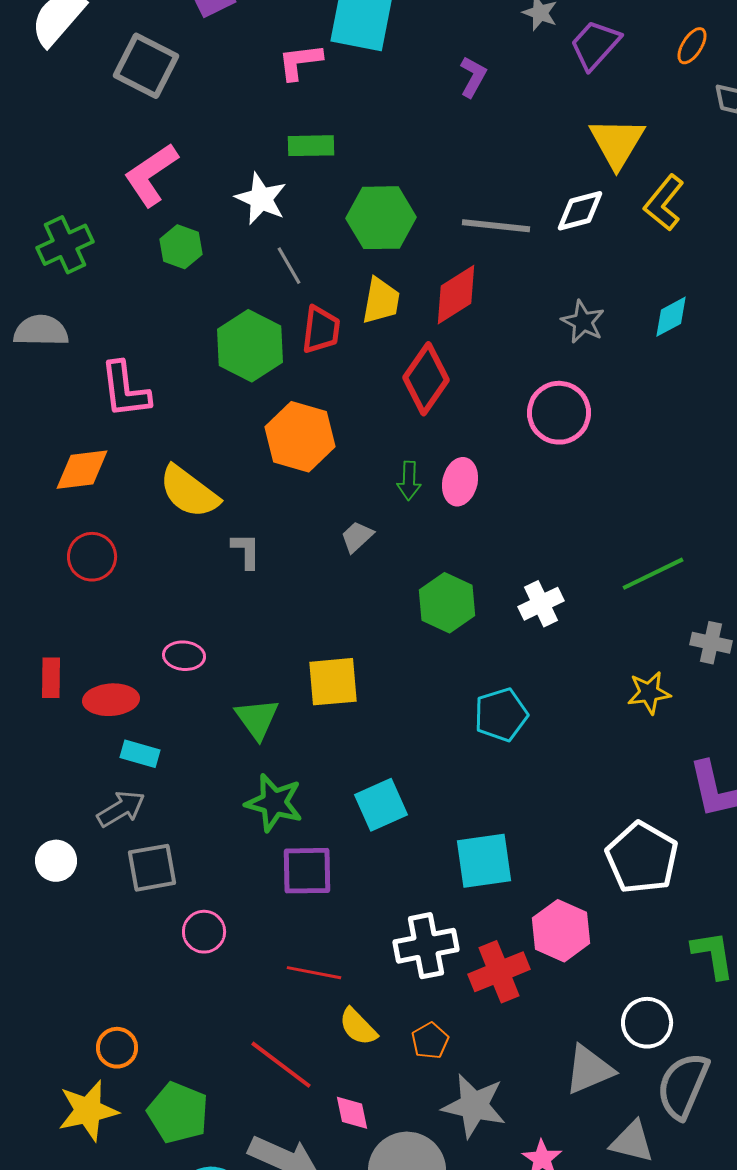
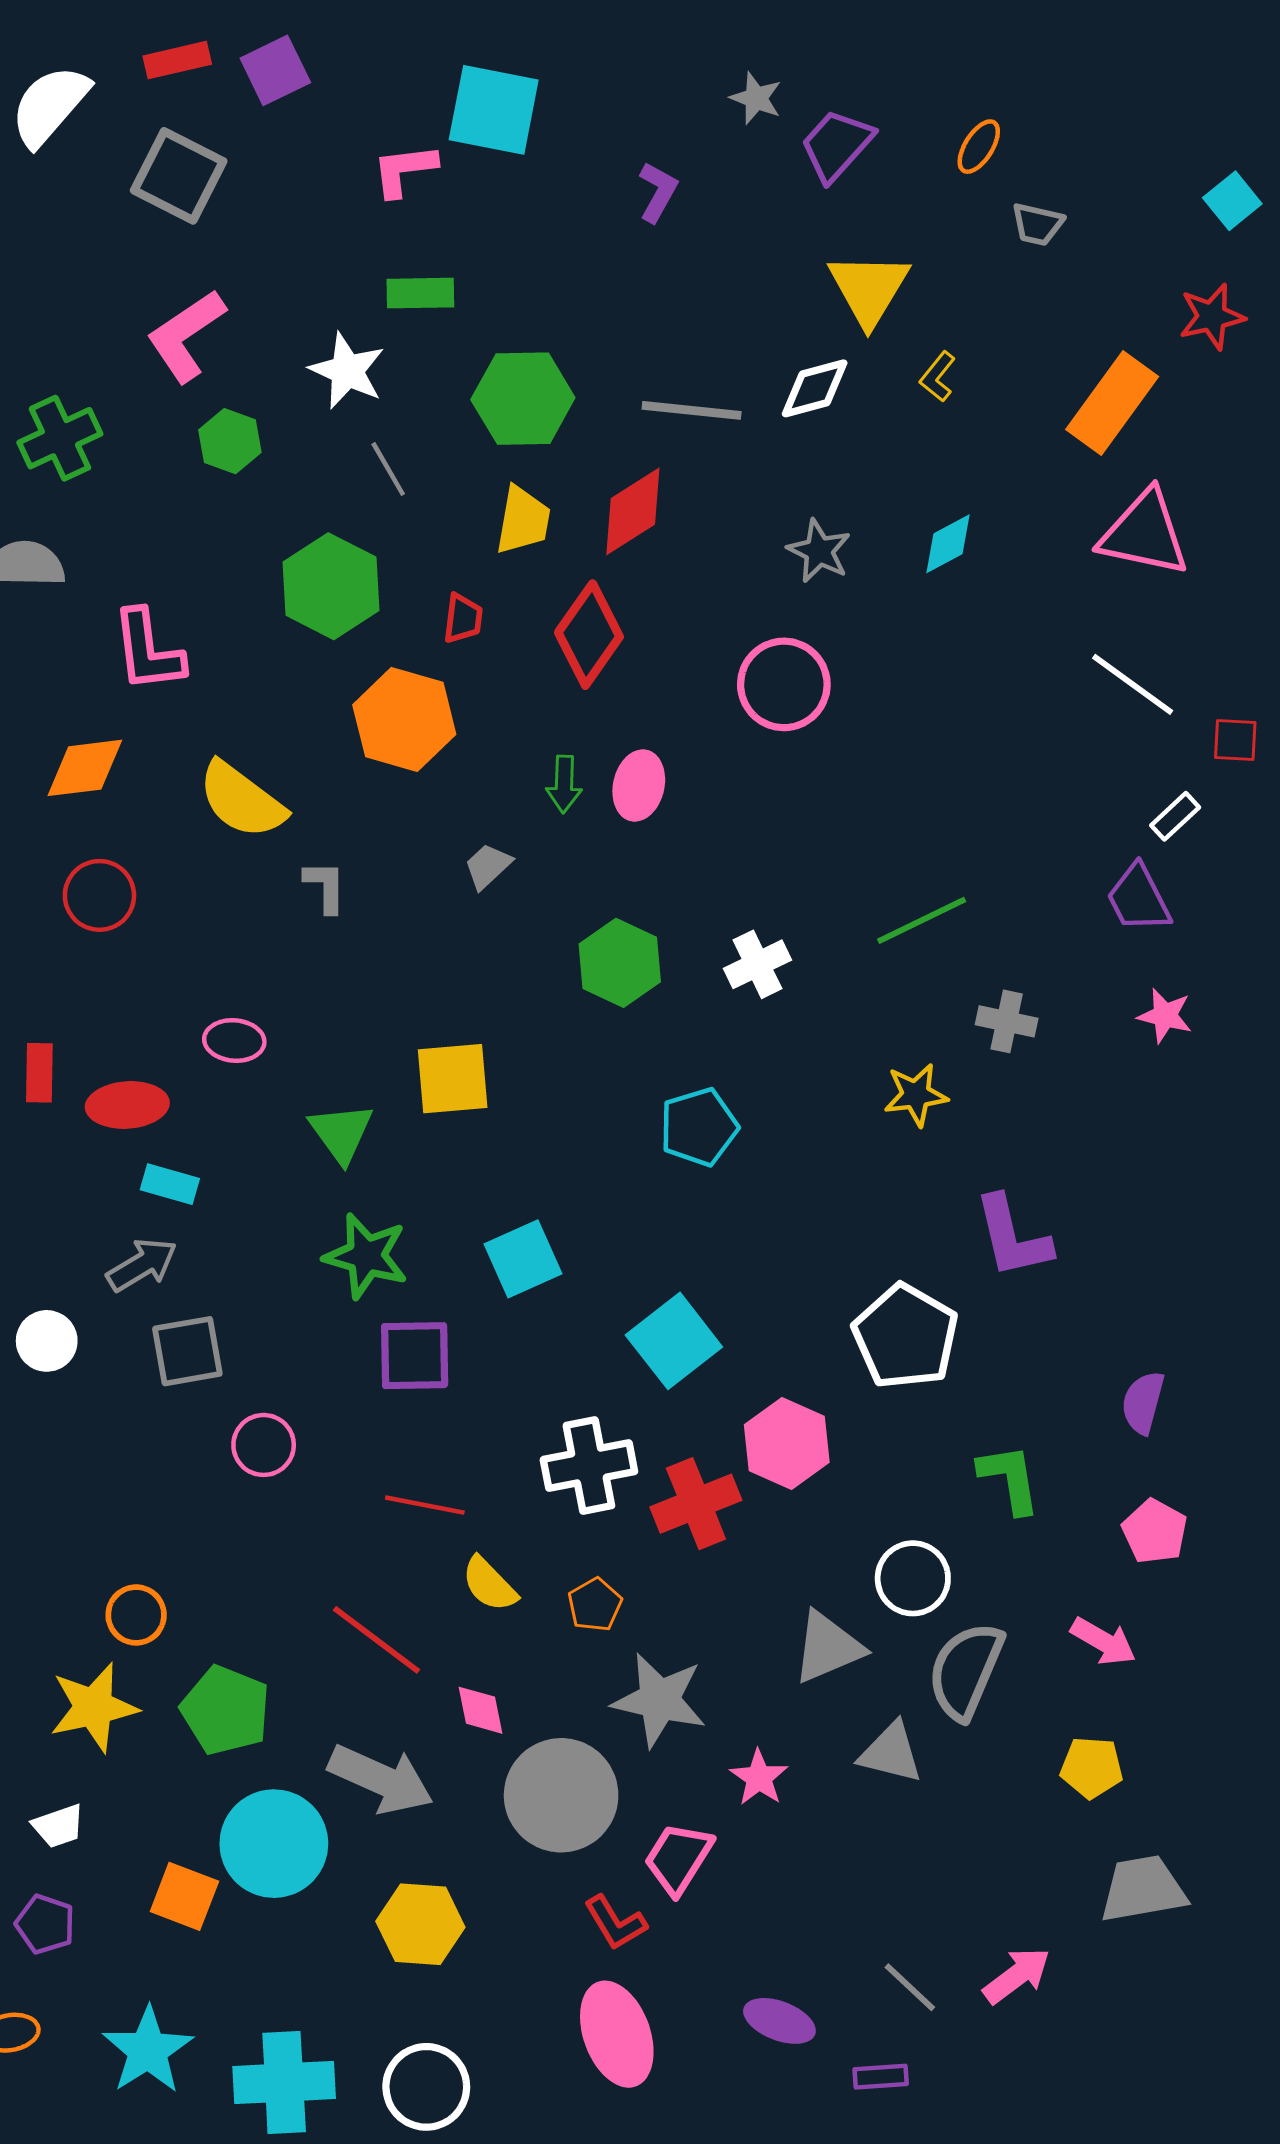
yellow L-shape: (664, 203) -> (938, 377), size x0.6
red trapezoid: (321, 330) -> (463, 618), moved, size x0.7
cyan square: (484, 861) -> (674, 1341), turned -30

